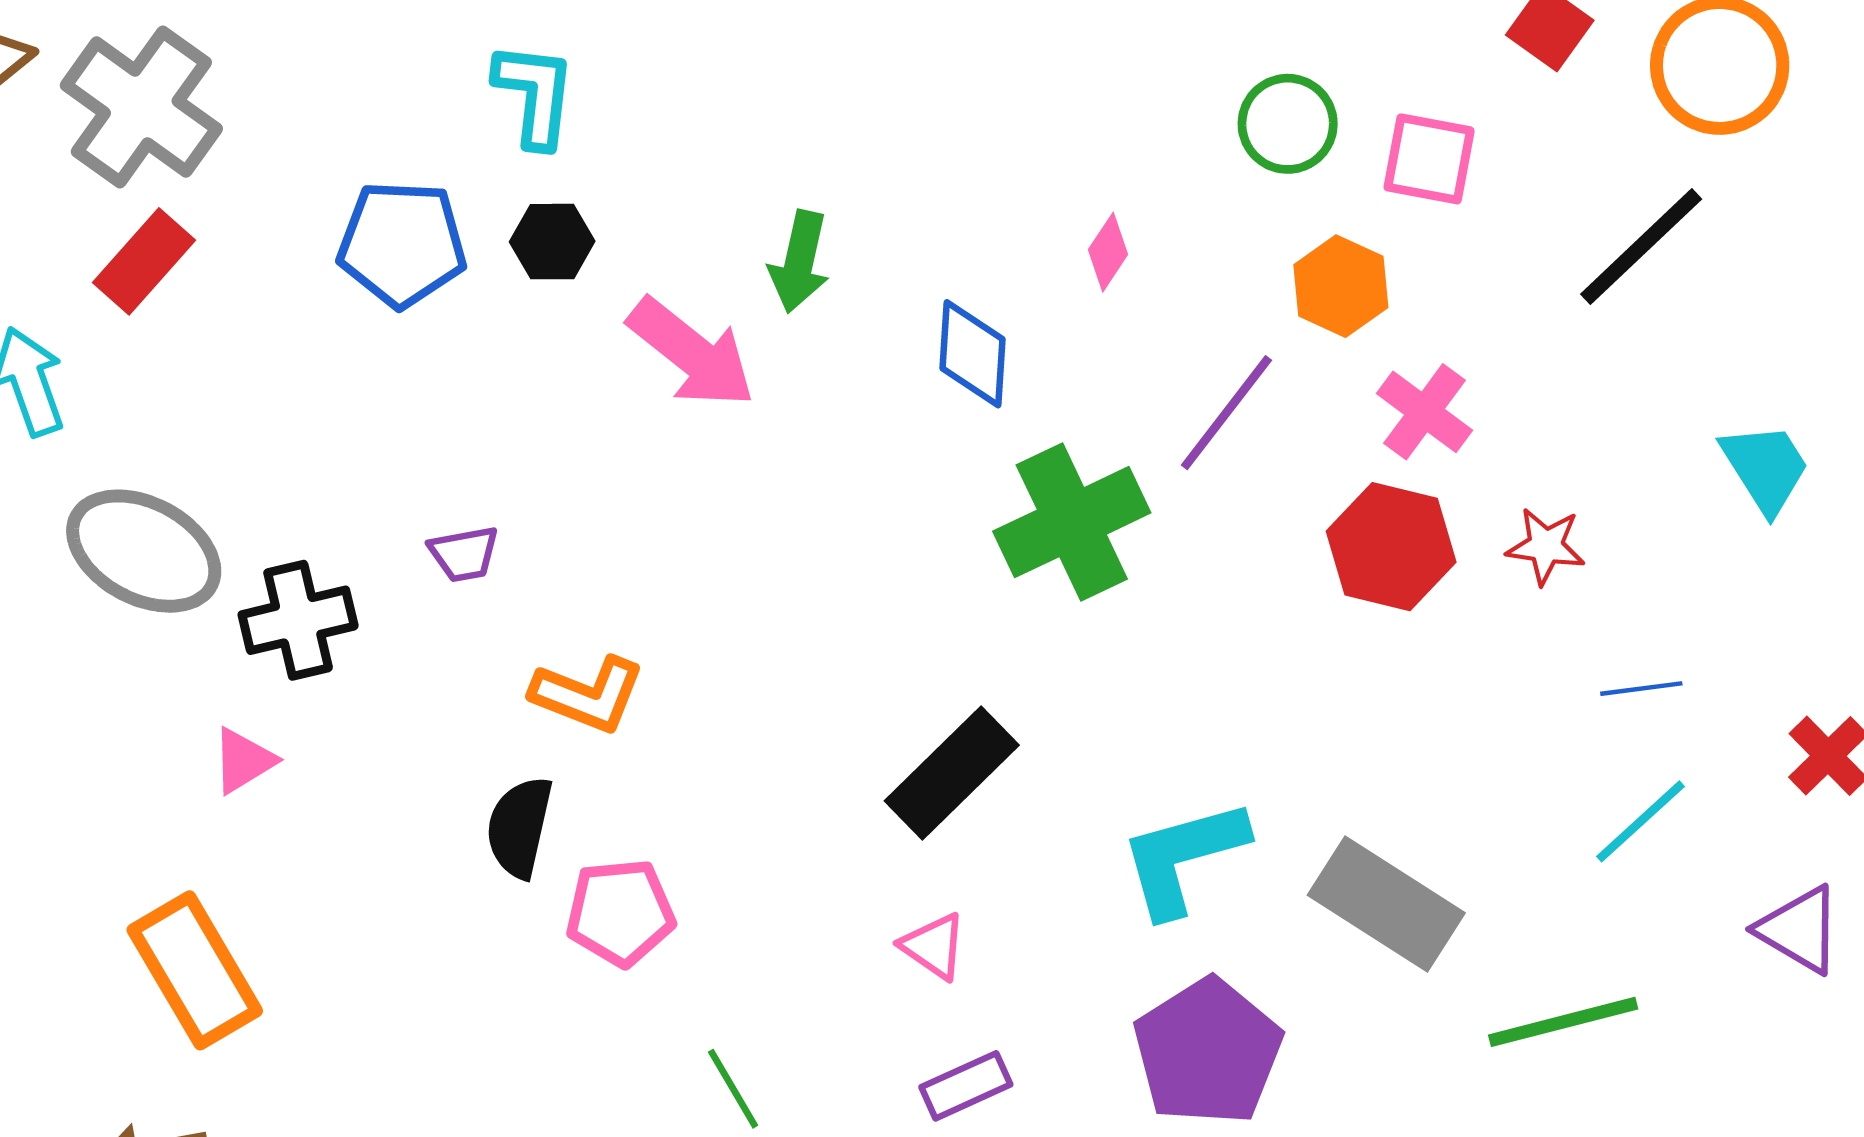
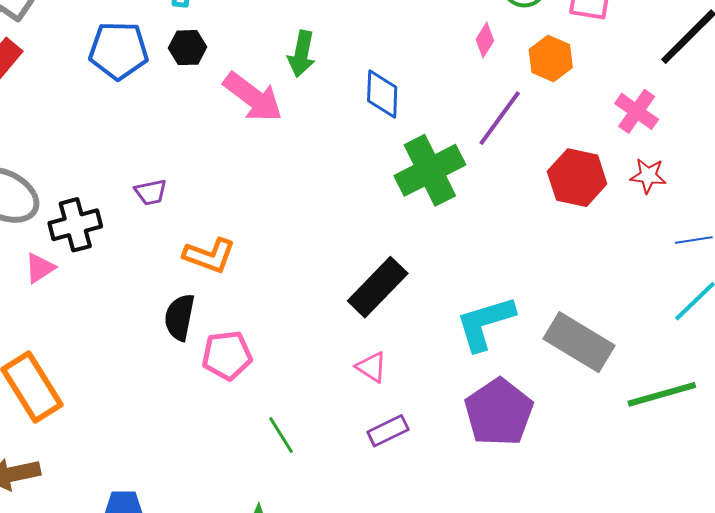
pink diamond: (1108, 252) -> (485, 40), moved
pink cross: (1425, 412) -> (637, 111), moved
pink triangle: (243, 761) -> (40, 268), moved

